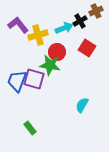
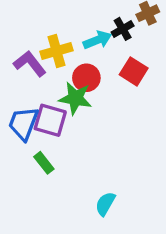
purple L-shape: (18, 25) -> (30, 64), moved
cyan semicircle: (82, 105) -> (105, 204), moved
green rectangle: (30, 128) -> (44, 163), moved

